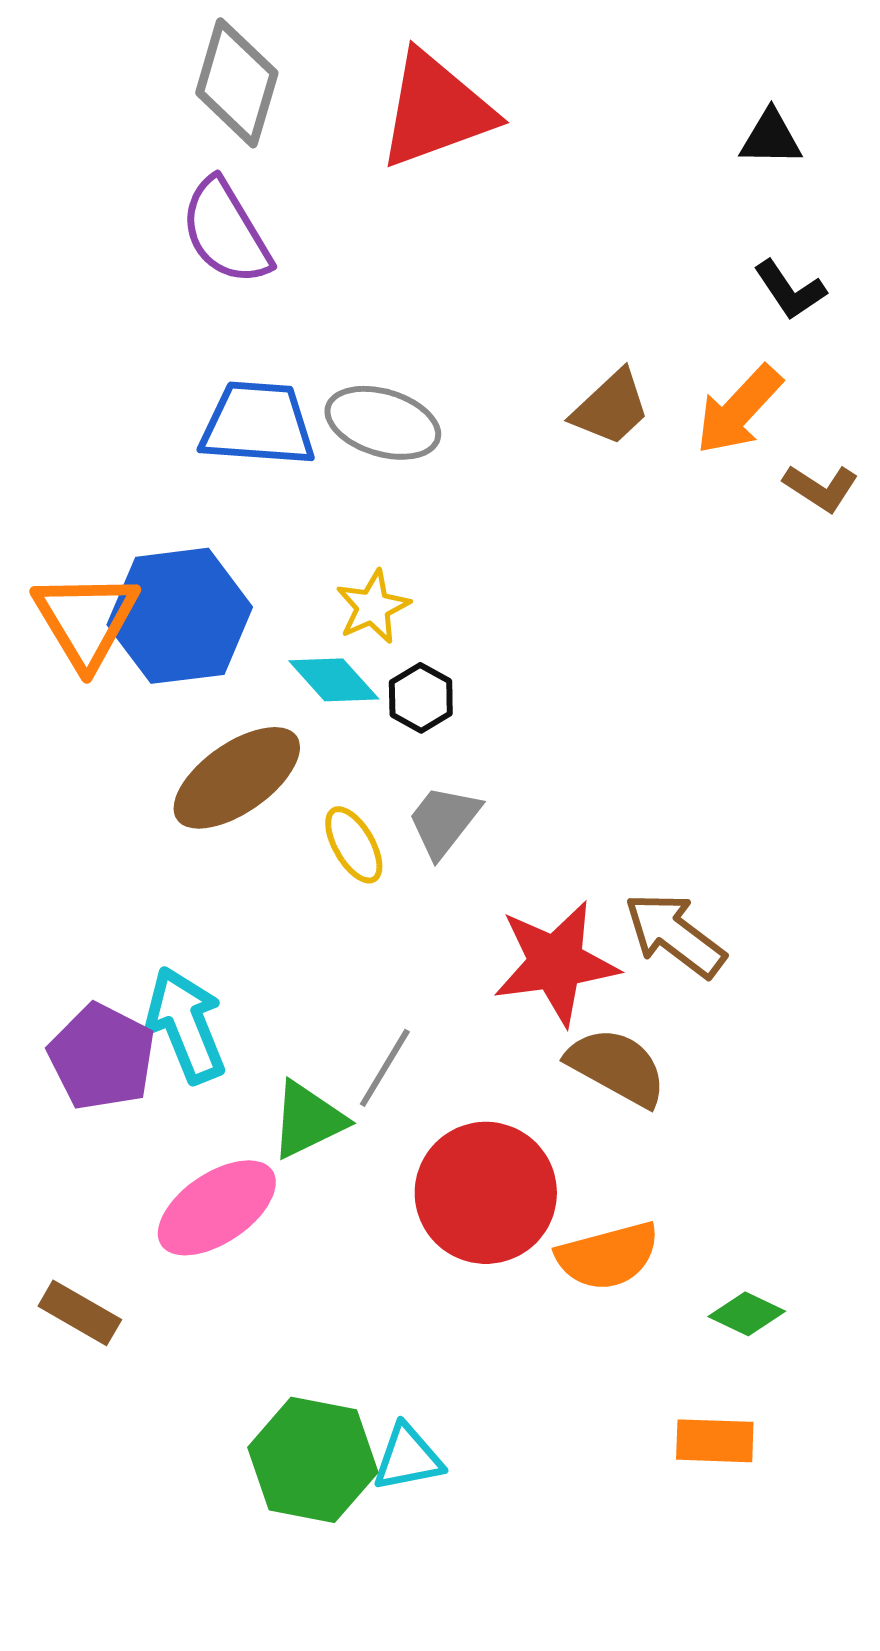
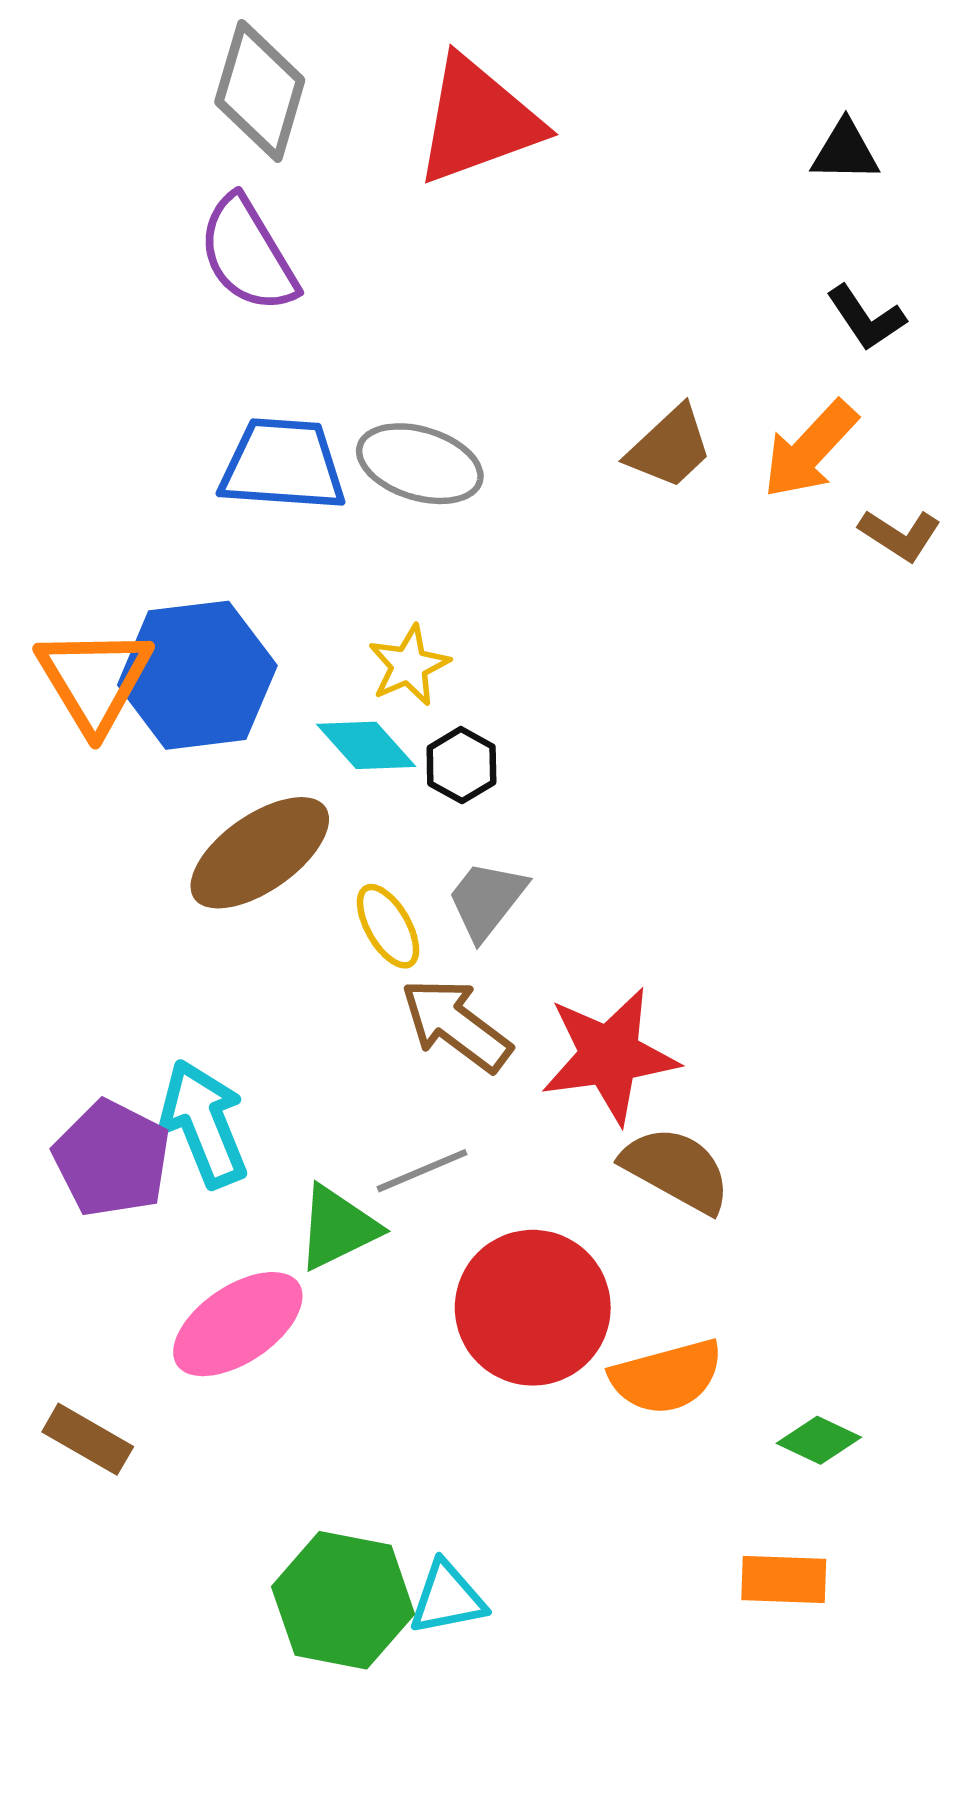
brown arrow: (675, 935) -> (456, 1025), moved
gray line: (385, 1068) -> (422, 1171), turned 36

